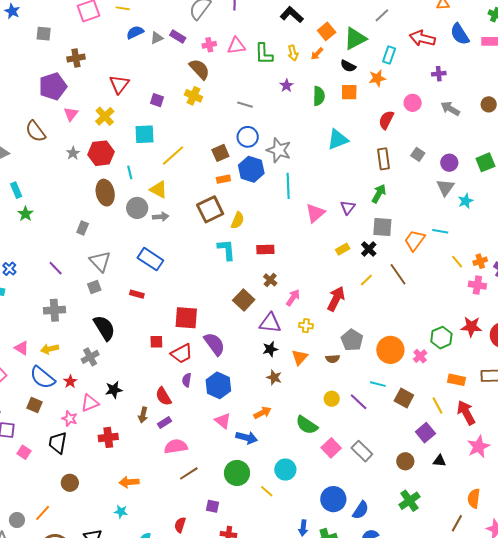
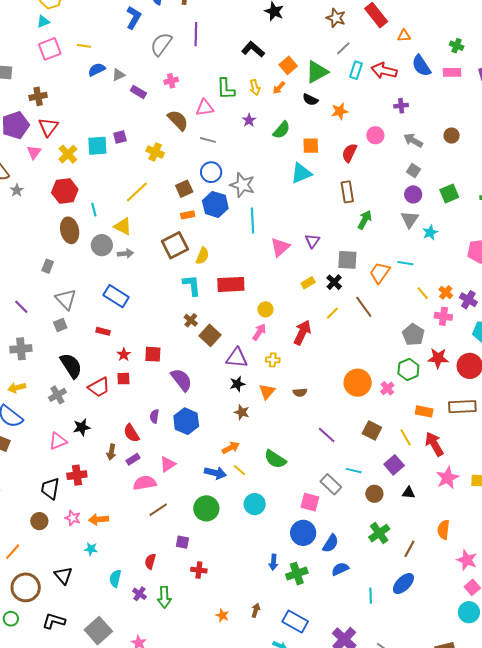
purple rectangle: (178, 36) -> (138, 92), moved
pink triangle: (236, 46) -> (205, 108), moved
cyan rectangle: (389, 55) -> (356, 70), moved
brown semicircle: (199, 69) -> (178, 120), moved
red triangle: (119, 84) -> (48, 127), moved
orange square: (349, 92) -> (311, 146), moved
yellow cross: (194, 96) -> (155, 152), moved
green semicircle: (319, 96) -> (282, 130), turned 42
purple square: (157, 100) -> (120, 137), turned -32
cyan square: (145, 134) -> (97, 146), moved
gray star: (73, 153) -> (17, 190), moved
gray square: (418, 154) -> (414, 170), moved
green arrow: (379, 194) -> (365, 220), moved
red rectangle: (265, 249) -> (231, 284), size x1.5
orange cross: (480, 261) -> (446, 292), turned -32
brown cross: (270, 280) -> (191, 320), moved
red square: (186, 318) -> (153, 354), size x0.7
gray pentagon: (352, 340) -> (413, 335), moved
red trapezoid: (182, 354) -> (99, 387), moved
red star: (70, 382) -> (124, 355), moved
cyan line: (378, 384) -> (354, 471), moved
yellow circle: (332, 399) -> (266, 309), moved
pink star: (70, 419) -> (73, 518), moved
pink triangle: (223, 421) -> (168, 464), moved, turned 48
black trapezoid: (58, 443) -> (50, 489), moved
pink square: (331, 448) -> (310, 502), moved, turned -30
yellow line: (267, 491) -> (240, 470), moved
brown line: (457, 523) -> (409, 549), moved

